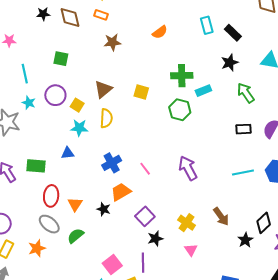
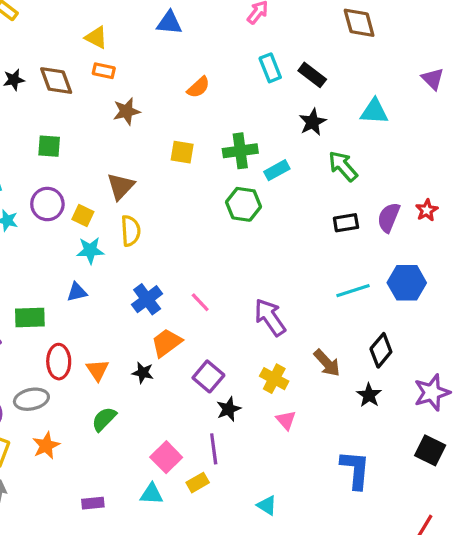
yellow square: (141, 92) -> (182, 152), moved
purple arrow: (188, 168) -> (270, 317), moved
black diamond: (264, 223) -> (381, 350), moved
gray ellipse: (49, 224) -> (31, 399), moved, turned -45

